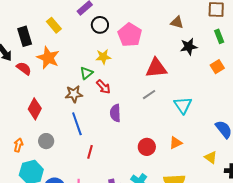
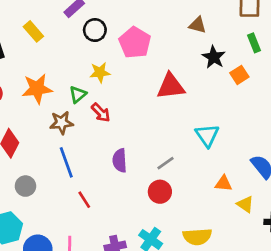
black star: (189, 47) -> (214, 57), turned -30
orange star: (48, 58) -> (37, 89), moved, turned -30
orange square: (217, 67) -> (239, 75), moved
gray line: (149, 95) -> (165, 163), moved
purple semicircle: (115, 113) -> (120, 160), moved
orange triangle: (176, 143) -> (223, 183), moved, turned 32
red line: (90, 152) -> (84, 200), turned -48

